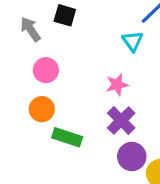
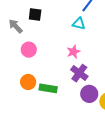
cyan triangle: (133, 41) -> (79, 24), turned -32
orange circle: (42, 109) -> (28, 82), moved

